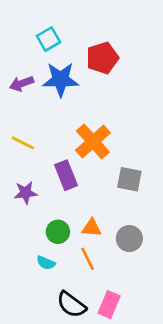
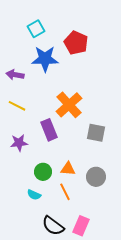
red pentagon: (102, 58) -> (76, 43), turned -30
purple arrow: (22, 84) -> (15, 75), moved, turned 30

